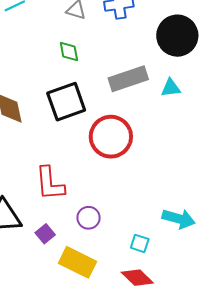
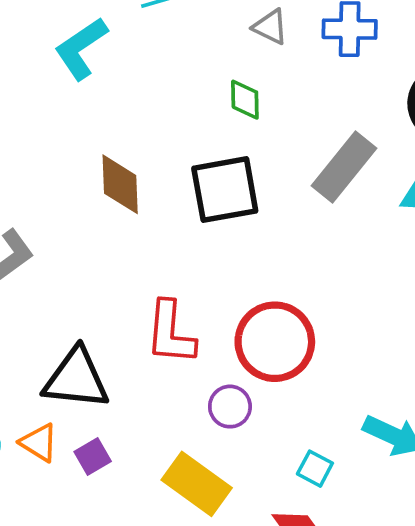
gray rectangle: (128, 79) -> (344, 167), turned -42
red circle: (111, 137) -> (275, 342), moved
purple square: (45, 234) -> (93, 456), moved

